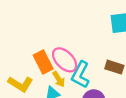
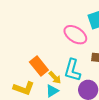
pink ellipse: (65, 60) -> (75, 35), moved

